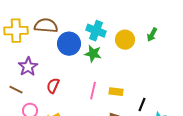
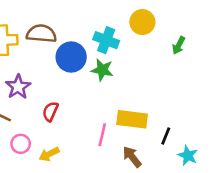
yellow circle: (125, 40) -> (142, 22), moved
pink line: (93, 91) -> (102, 135), moved
yellow rectangle: (116, 92) -> (132, 119), size x1.6

